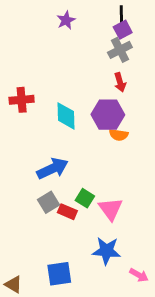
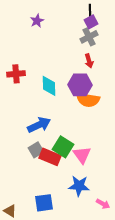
purple star: (66, 20) -> (37, 21), moved
orange semicircle: (119, 135) -> (88, 100), size x1.6
green square: (85, 198) -> (63, 147), size x1.5
red rectangle: (67, 212) -> (50, 157), size x1.5

